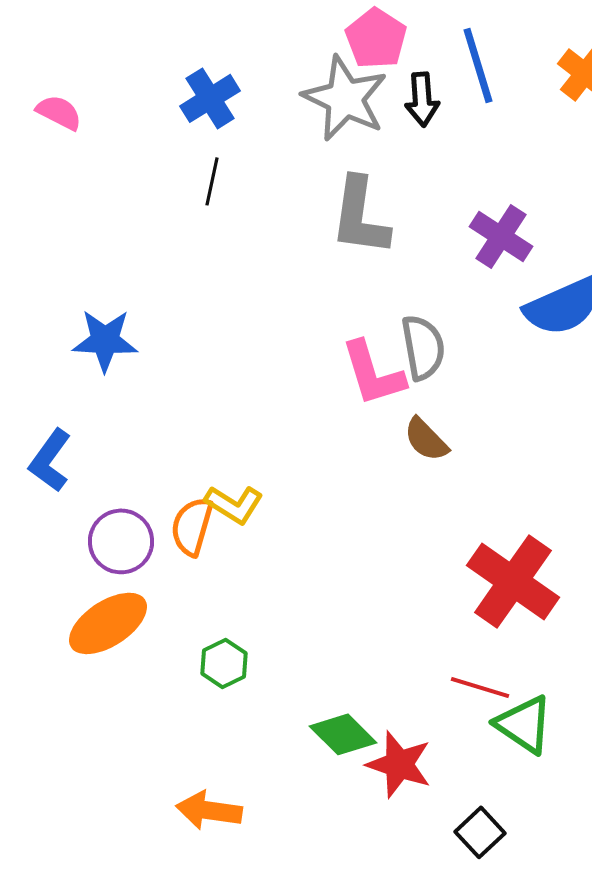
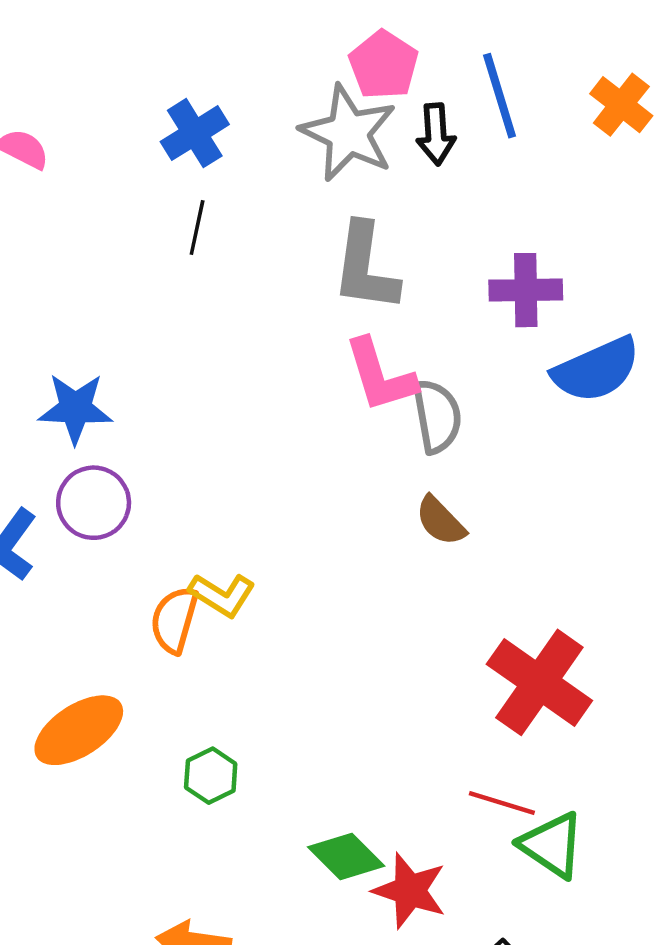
purple cross: (501, 236) -> (526, 290), turned -34
pink L-shape: (373, 373) -> (380, 375), moved
purple circle: (121, 541) -> (94, 503), moved

